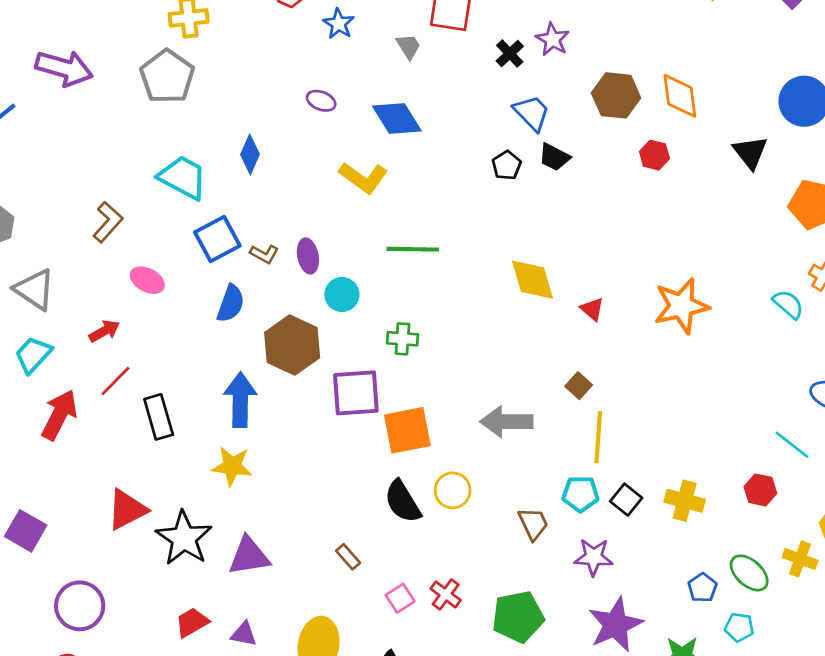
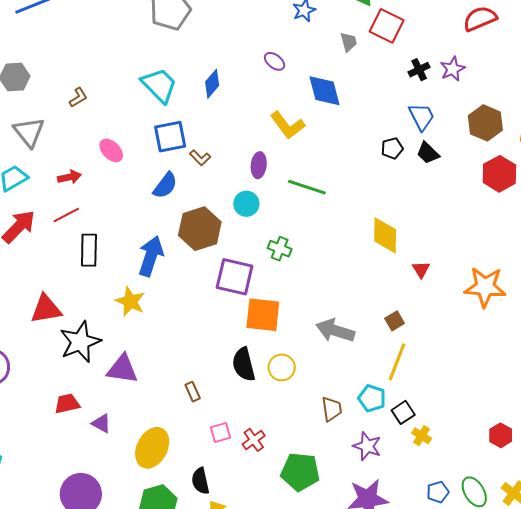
red hexagon: (654, 155) -> (499, 174), size x1.6
brown L-shape: (108, 222) -> (78, 97), moved, size x0.7
purple ellipse: (308, 256) -> (259, 165), moved
yellow cross: (685, 501) -> (422, 436), moved, size x0.7

